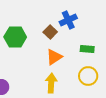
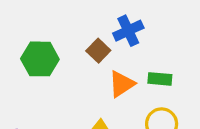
orange triangle: (54, 57) -> (122, 84), moved

